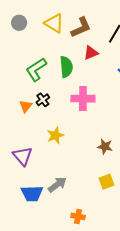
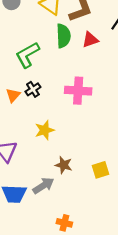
green semicircle: (66, 67) -> (63, 36), moved
brown star: (105, 146) -> (64, 165), moved
yellow square: (106, 182) -> (100, 170), moved

